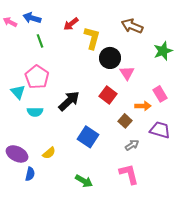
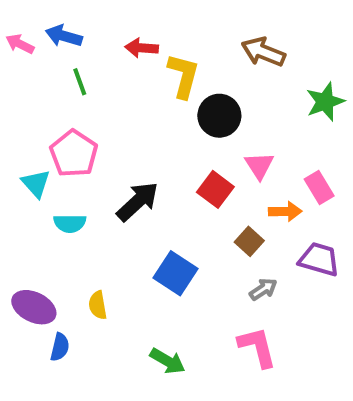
red arrow: (71, 24) -> (142, 48), turned 42
pink triangle: (127, 73) -> (259, 166), moved
yellow semicircle: (49, 153) -> (98, 305), turned 120

